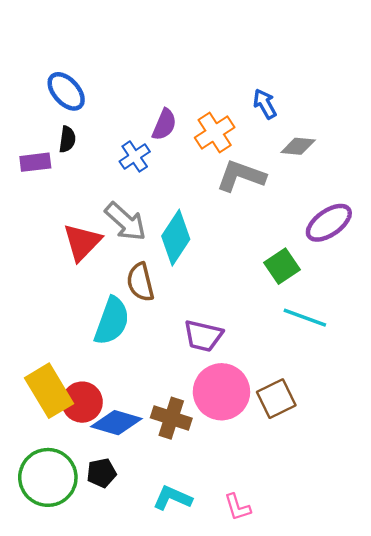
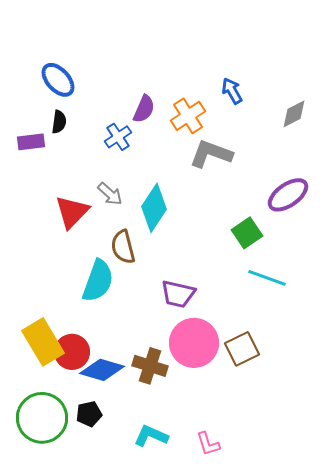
gray diamond: (298, 146) -> (294, 114), moved, turned -32
gray arrow: (126, 222) -> (110, 194), size x0.7

